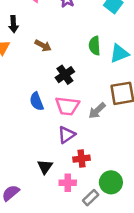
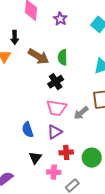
brown arrow: (43, 45) -> (39, 56), size x1.5
green semicircle: (95, 46) -> (63, 57), moved
blue semicircle: (37, 101) -> (28, 130), moved
green circle: (111, 182) -> (92, 158), moved

